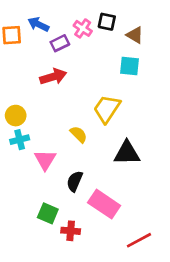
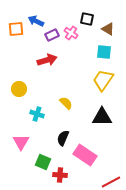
pink cross: (83, 28) -> (71, 33), moved
yellow trapezoid: (107, 109) -> (103, 80), moved
cyan cross: (20, 140) -> (37, 114), moved, turned 32
pink triangle: (45, 160) -> (21, 142), moved

